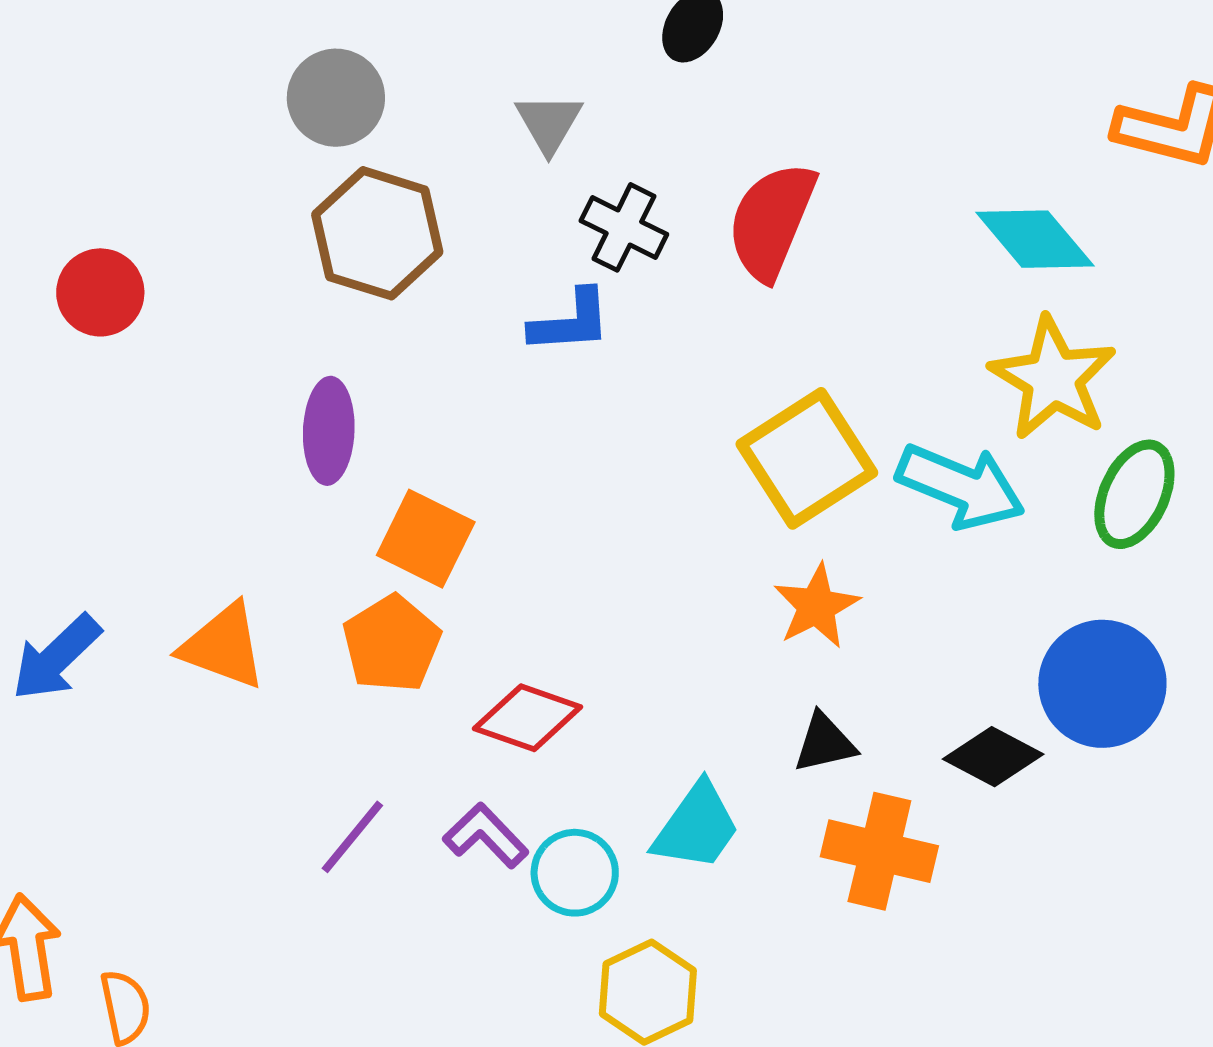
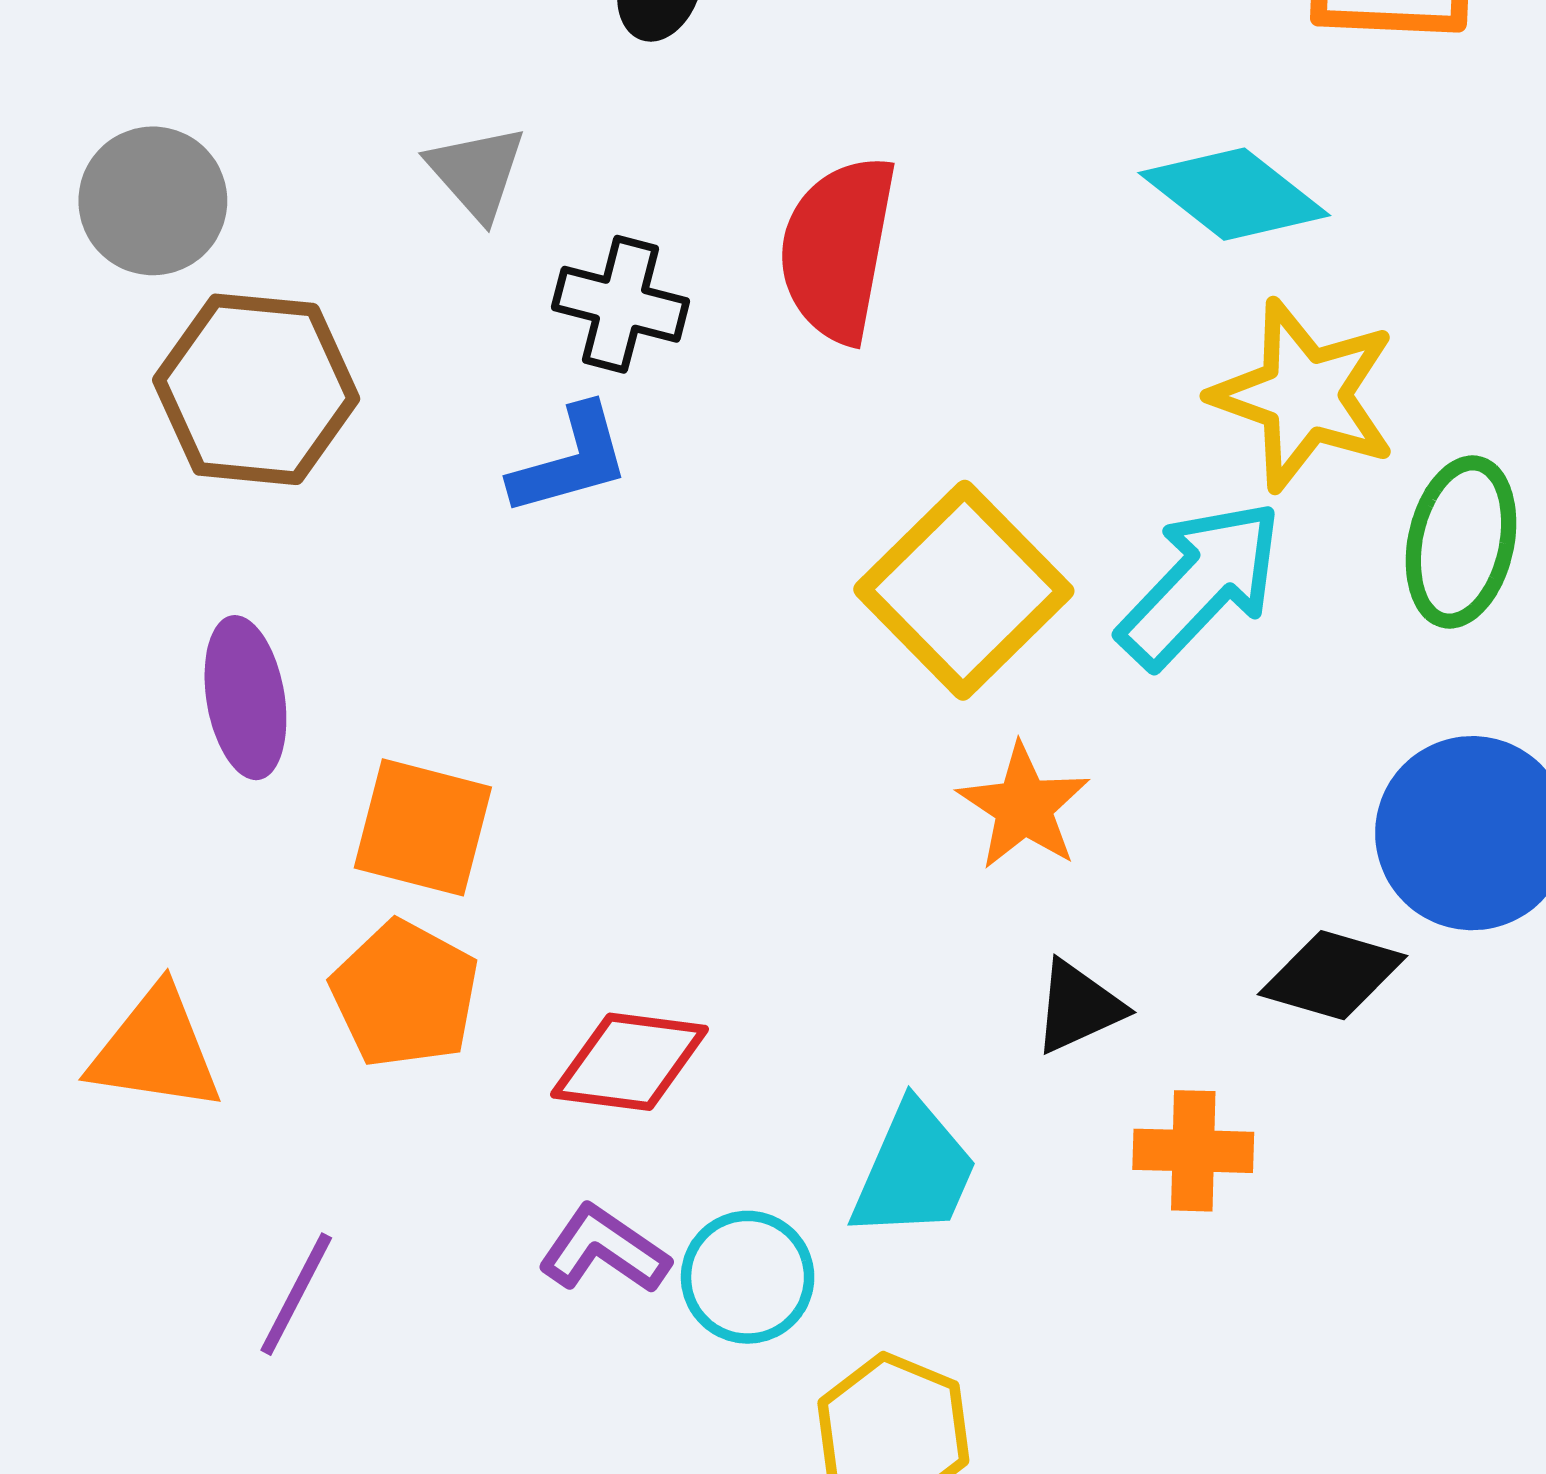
cyan arrow: (961, 486) -> (1201, 584), turned -57
purple line: (352, 837) -> (296, 1294), moved
orange cross: (879, 851) -> (1193, 1151), size x0.7

